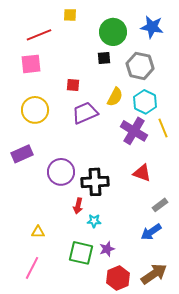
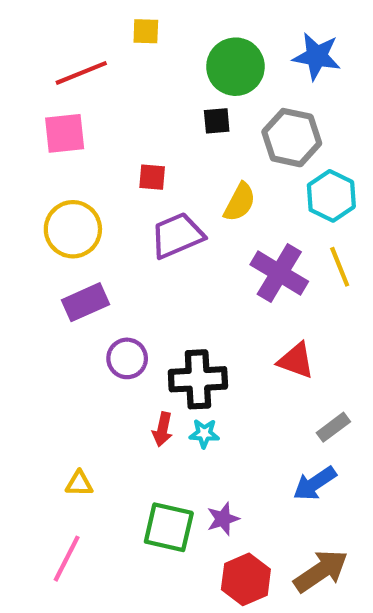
cyan hexagon: (145, 102) -> (331, 196), moved
purple rectangle: (22, 154) -> (85, 302), moved
purple circle: (61, 172) -> (127, 358), size x0.7
cyan star: (94, 221) -> (204, 433), moved

